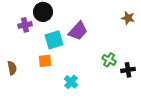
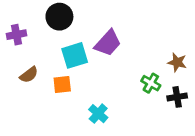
brown star: (128, 18) -> (177, 62), moved
purple cross: (25, 25) -> (16, 35), moved
brown semicircle: (12, 68) -> (29, 75), moved, turned 64

